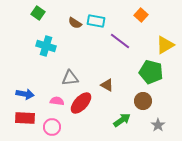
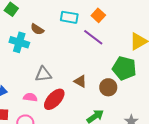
orange square: (141, 15) -> (98, 15), moved
brown semicircle: (75, 23) -> (37, 29), moved
brown circle: (143, 101) -> (108, 87), moved

